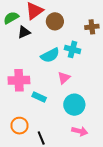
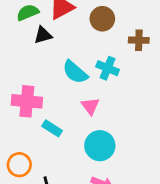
brown circle: (55, 21) -> (102, 19), moved
cyan semicircle: (50, 55) -> (75, 72), turned 60
pink triangle: (64, 78) -> (90, 106), turned -32

